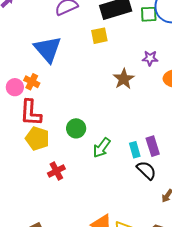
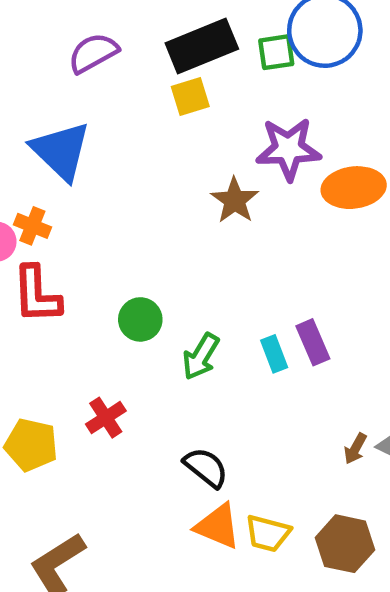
yellow square: (99, 36) -> (190, 97), moved
purple star: (150, 58) -> (288, 149), size x1.8
yellow pentagon: (37, 139) -> (31, 445), moved
black semicircle: (146, 170) -> (206, 467), moved

